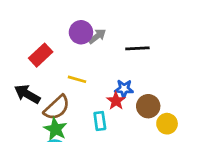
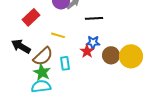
black line: (137, 48) -> (94, 18), moved
cyan rectangle: (100, 121) -> (65, 63), moved
yellow circle: (167, 124) -> (131, 56), moved, size x1.5

